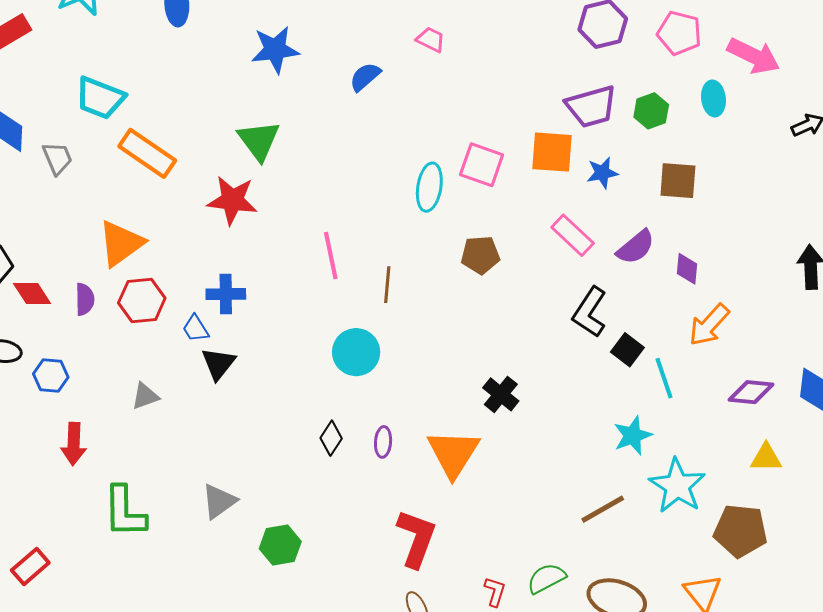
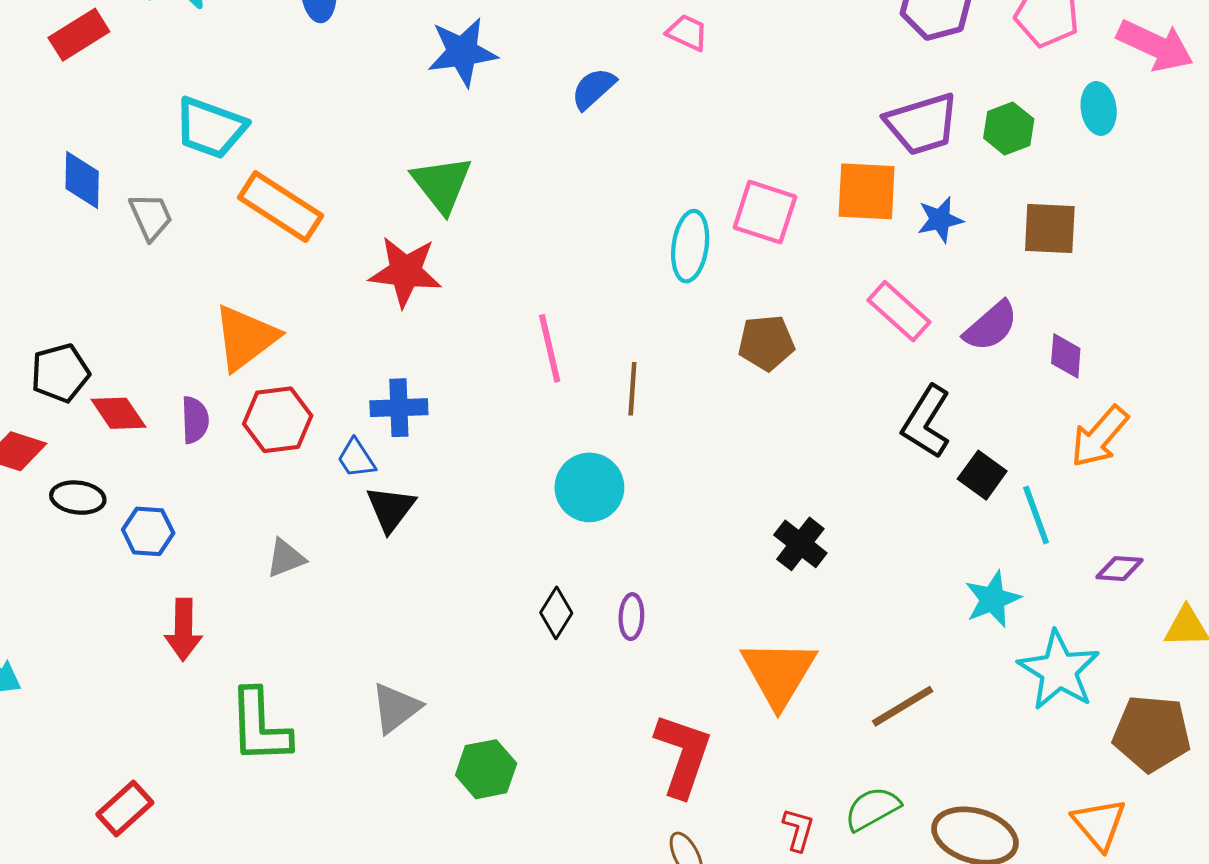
purple diamond: (751, 392) -> (1120, 569), moved, size x0.7
orange triangle: (453, 453) -> (779, 673), moved
brown line: (603, 509) -> (903, 706), moved

